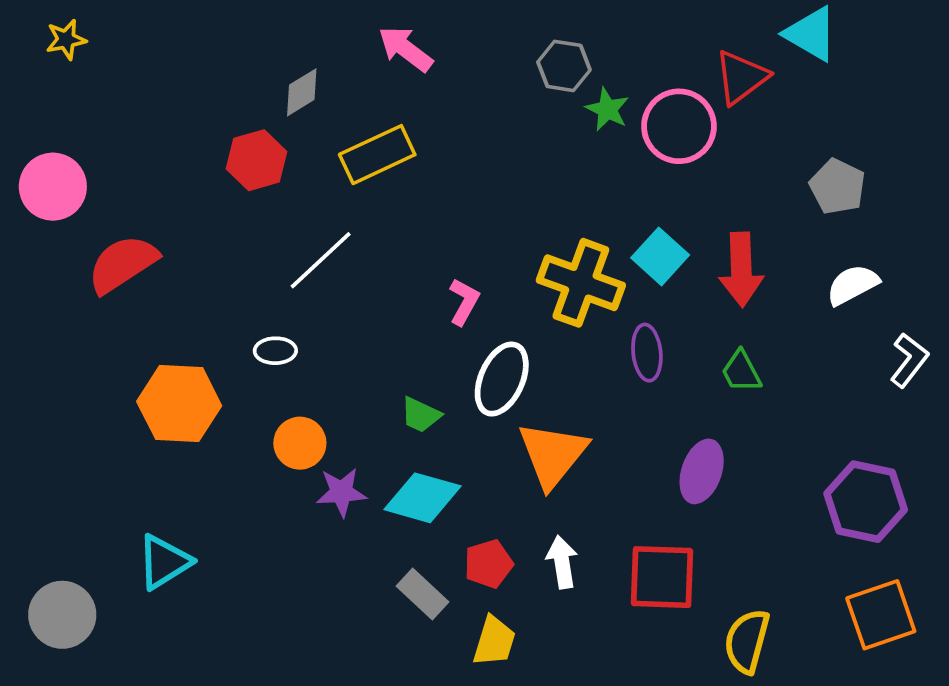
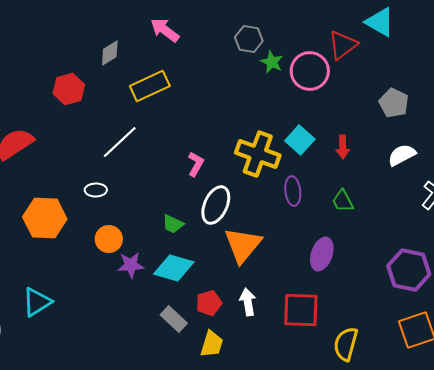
red hexagon: (257, 160) -> (69, 89), moved
red arrow: (741, 270) -> (343, 147), size x0.6

